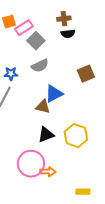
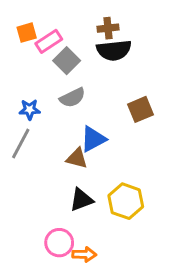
black semicircle: (68, 34) -> (114, 50), size x1.6
pink circle: (31, 164) -> (59, 243), size x0.7

